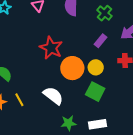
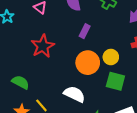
purple rectangle: (101, 41) -> (85, 31), moved
red star: (51, 48) -> (43, 46), moved, turned 30

